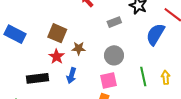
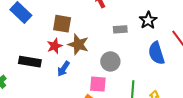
brown square: (57, 33) -> (62, 24), turned -30
blue semicircle: (155, 34) -> (156, 53), turned -65
brown star: (79, 48) -> (78, 44), size x1.5

